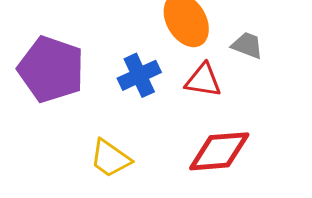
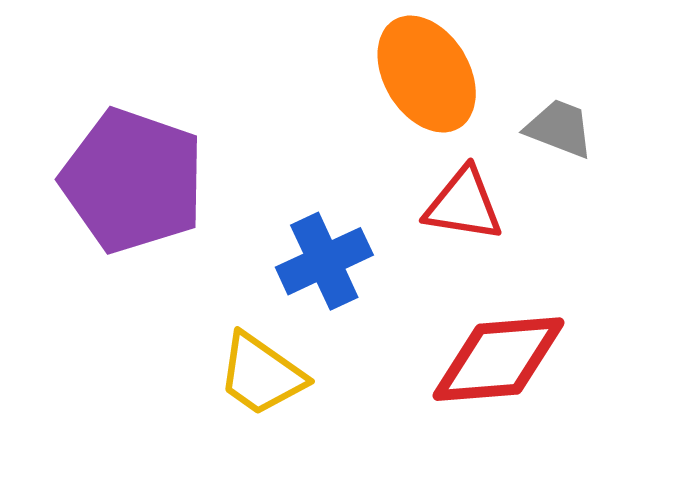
blue cross: (139, 75) -> (324, 261), moved

